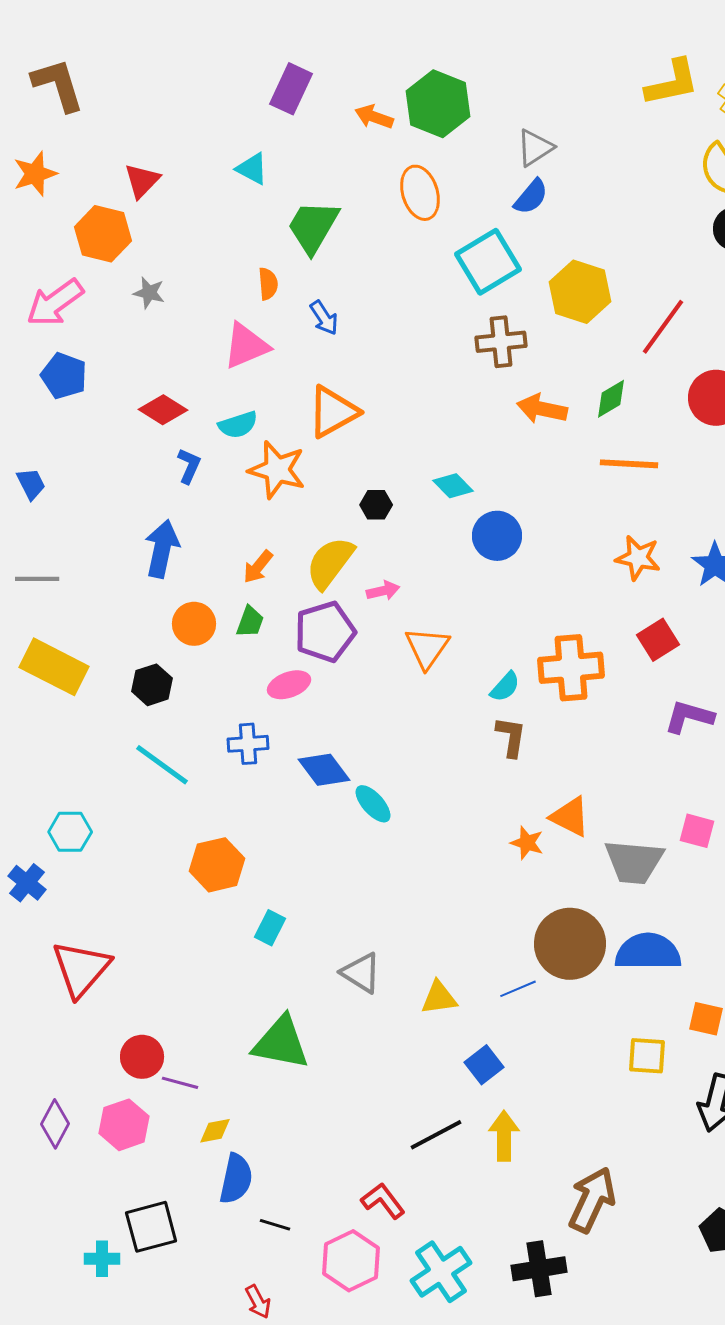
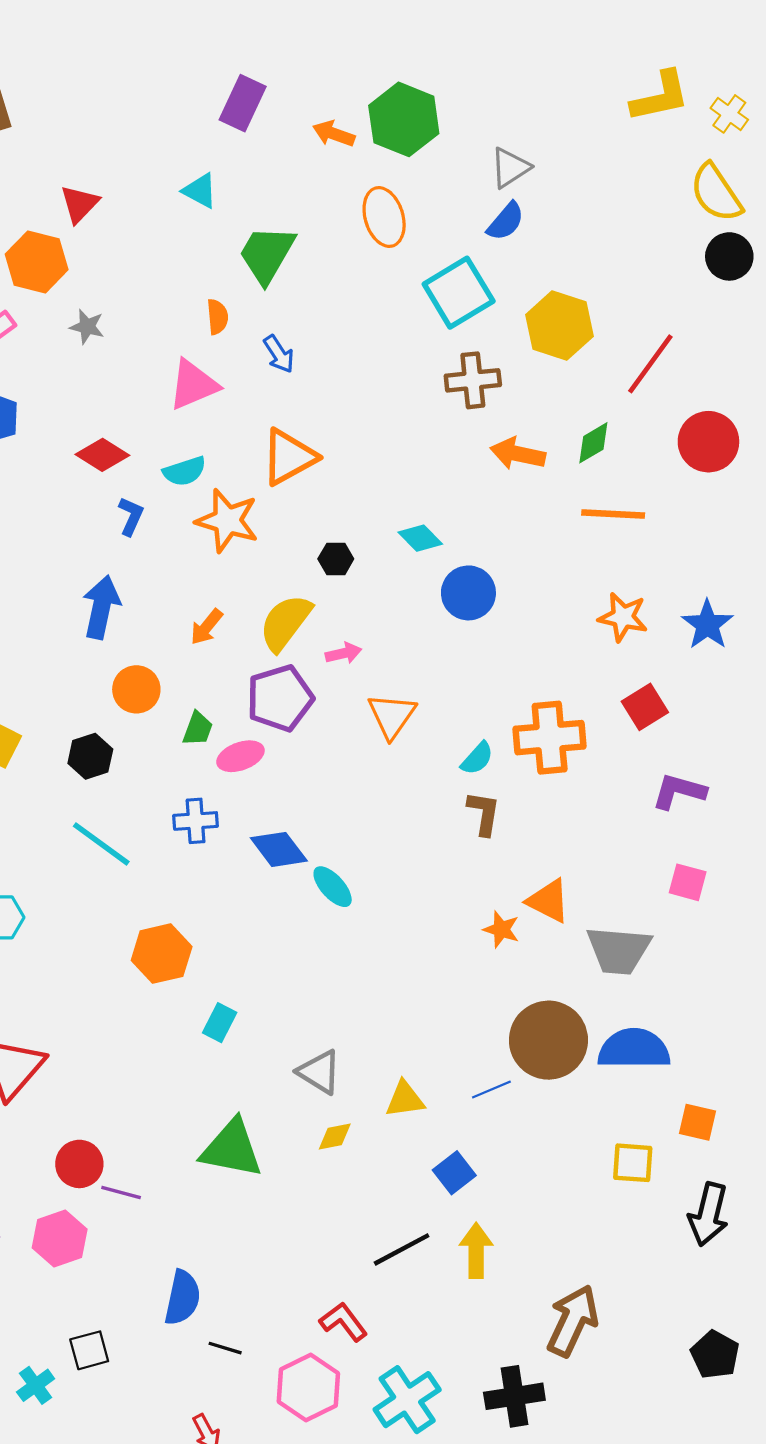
green trapezoid: (250, 622) -> (198, 729), moved
pink square: (697, 831) -> (688, 882), moved
yellow diamond: (215, 1131) -> (335, 1137), moved
black square: (151, 1227) -> (89, 1350), size x0.7
cyan cross: (102, 1259) -> (36, 1385), turned -36

